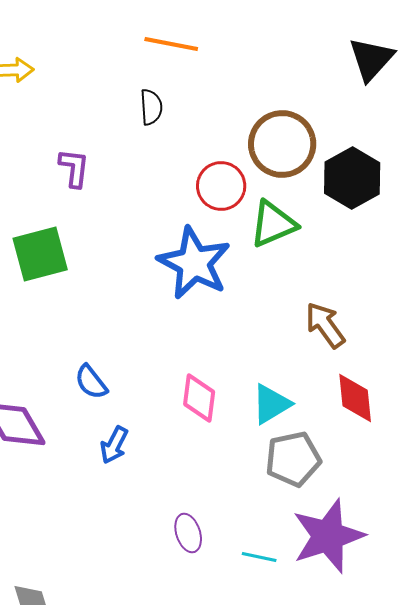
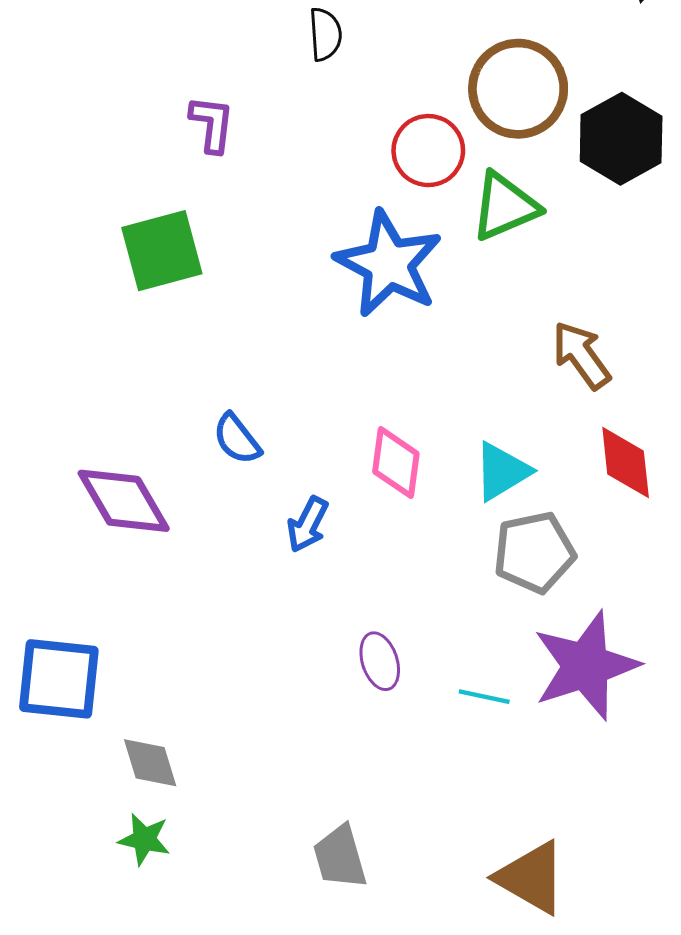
blue arrow: (114, 445) -> (308, 524), moved

